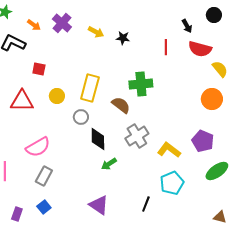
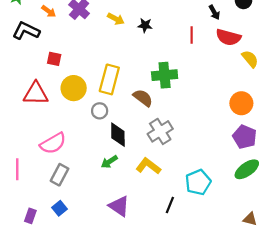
yellow circle: (57, 96) -> (74, 88), size x1.5
orange circle: (212, 99) -> (241, 103), moved
purple pentagon: (203, 141) -> (245, 137), moved
yellow L-shape: (169, 150) -> (148, 166), moved
green arrow: (109, 164) -> (109, 162), moved

